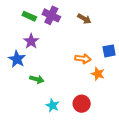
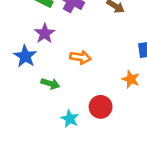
orange arrow: (83, 59) -> (80, 57), moved
red circle: (82, 104) -> (101, 107), moved

